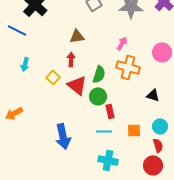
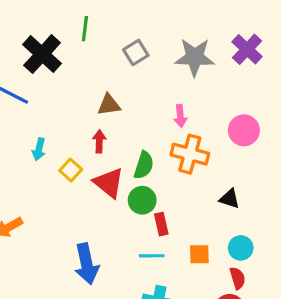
pink arrow: (122, 43) -> (180, 116), turned 144
cyan arrow: (25, 64) -> (39, 149), moved

